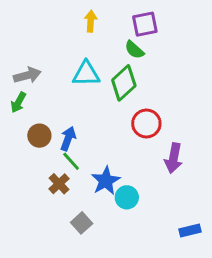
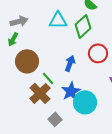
brown circle: (39, 136) -> (27, 61), size x1.5
blue arrow: (68, 139) -> (70, 63), moved
brown cross: (59, 184) -> (40, 93), size x1.5
cyan circle: (127, 197) -> (85, 102), size x1.5

